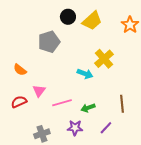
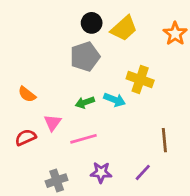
gray pentagon: (49, 42) -> (85, 57), moved
yellow cross: (104, 59) -> (140, 79), turned -30
green arrow: (88, 108) -> (85, 102), moved

